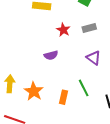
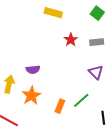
purple semicircle: (51, 55) -> (33, 70), moved
green line: (84, 88) -> (81, 100), turned 66

